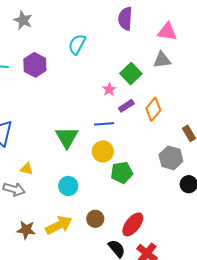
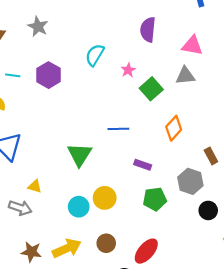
pink star: (109, 89) -> (128, 70), moved
purple rectangle: (126, 106) -> (143, 165), moved, turned 49
blue line: (104, 124) -> (118, 129), moved
yellow circle: (103, 151) -> (105, 198), moved
green pentagon: (122, 173) -> (155, 199), moved

